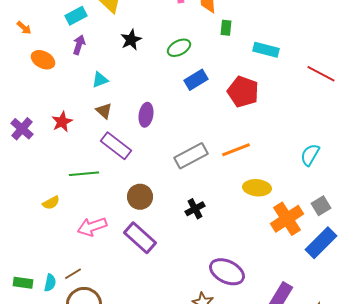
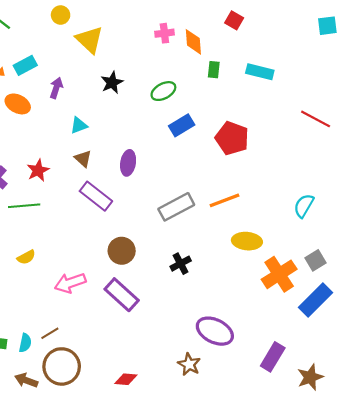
cyan rectangle: (76, 16) -> (25, 65), moved
cyan rectangle: (266, 50) -> (260, 72), moved
green line: (84, 174) -> (24, 206), moved

